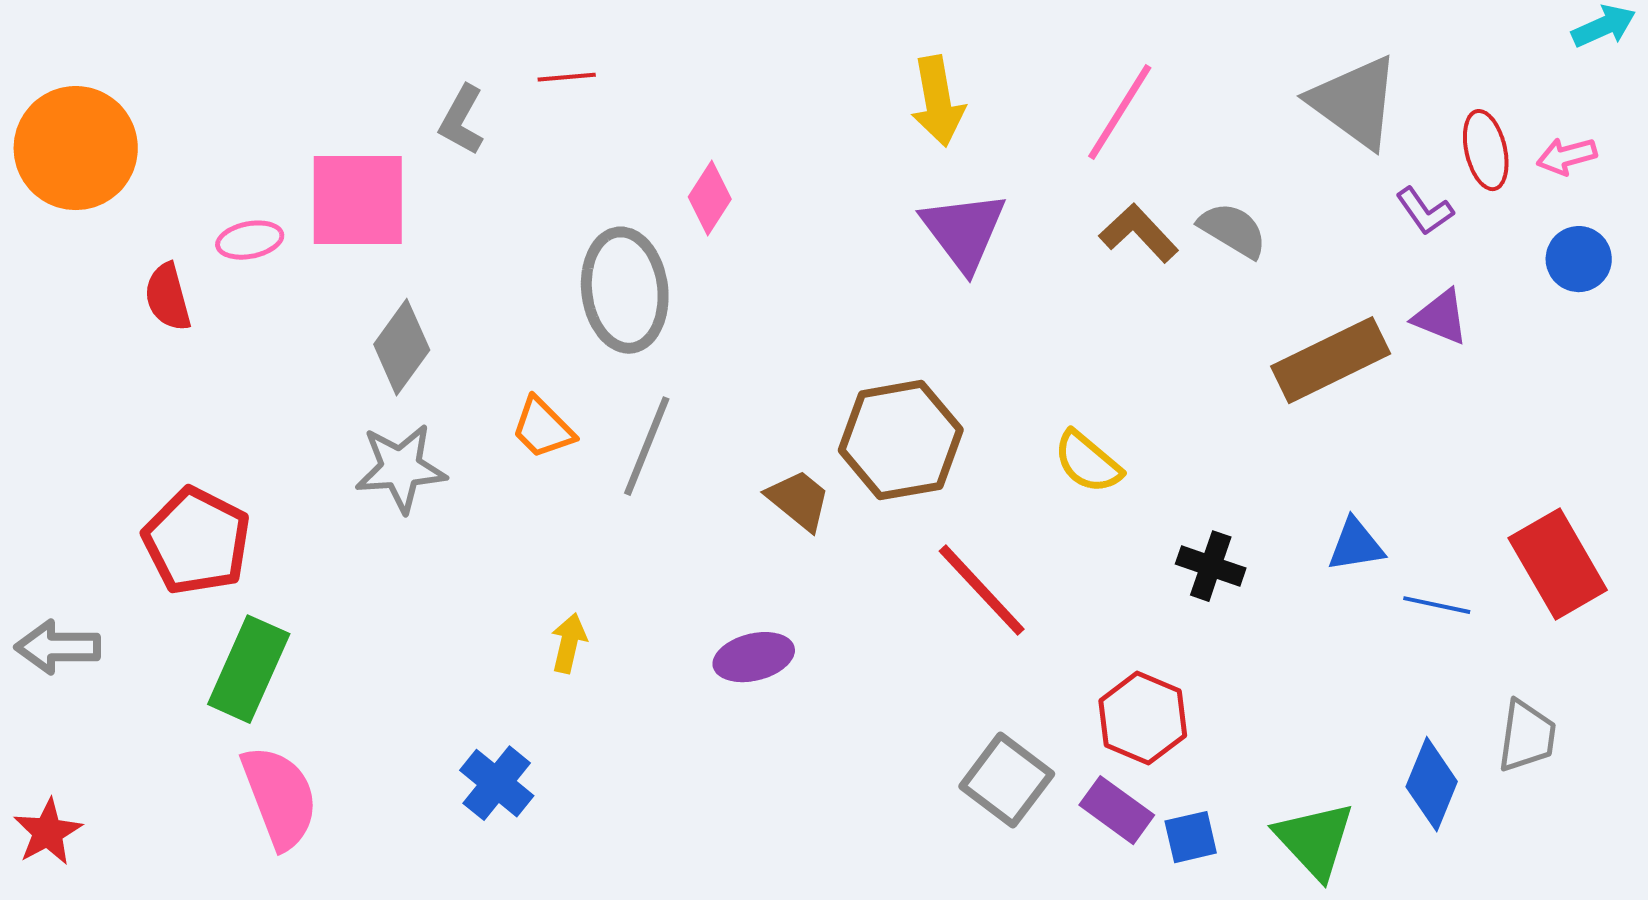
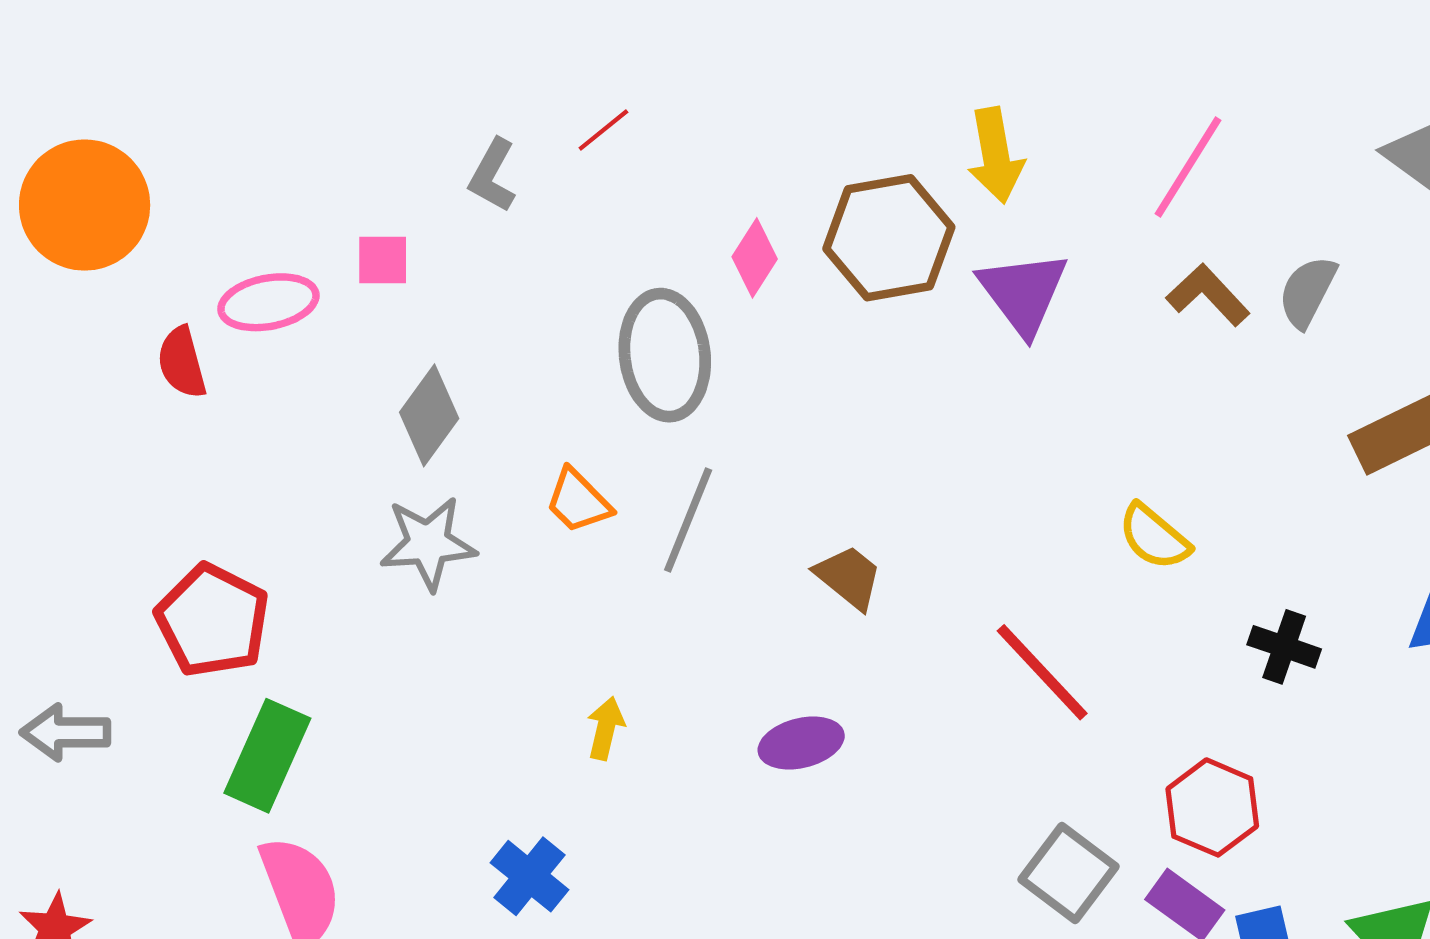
red line: (567, 77) -> (603, 130), turned -34
pink square: (358, 200) -> (383, 260), size x0.5
gray semicircle: (1233, 230) -> (1307, 292), turned -94
pink ellipse: (250, 240) -> (268, 302), size x1.4
brown hexagon: (901, 440) -> (889, 238), moved

